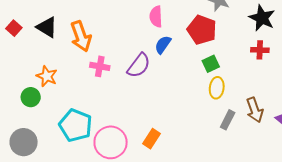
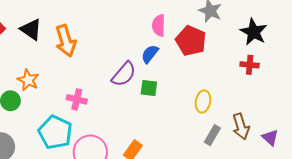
pink semicircle: (156, 17) -> (159, 25), moved
green square: (211, 64) -> (149, 88), moved, turned 30
pink cross: (100, 66) -> (77, 99), moved

